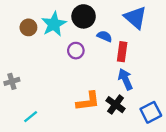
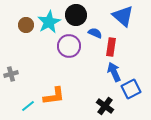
purple circle: (76, 51) -> (69, 46), size x1.5
orange L-shape: (88, 101) -> (54, 96), moved
black cross: (116, 105) -> (105, 106), moved
blue square: (151, 112) -> (131, 89), moved

